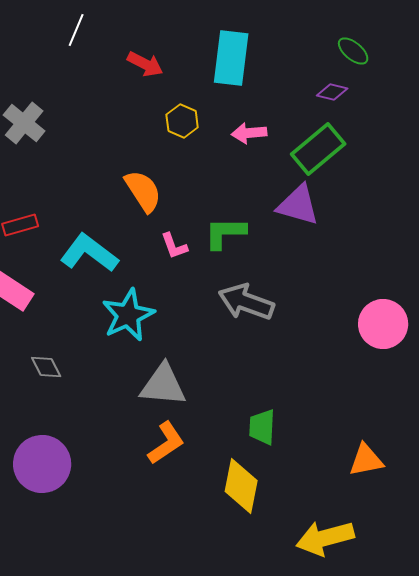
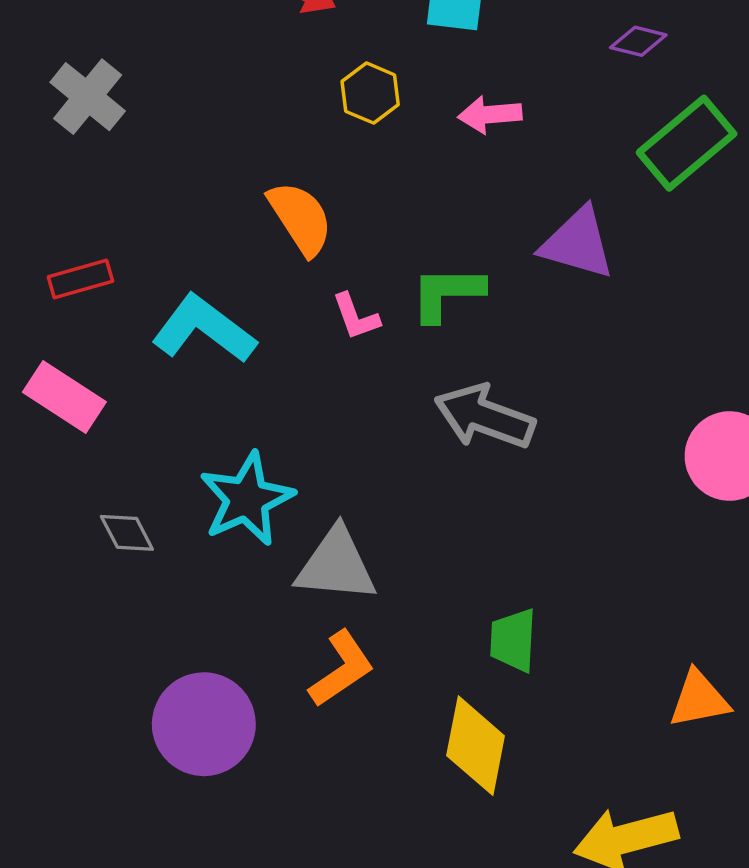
green rectangle: (318, 149) -> (687, 143), moved
cyan star: (128, 315) -> (247, 499), moved
purple circle: (42, 464) -> (204, 724), moved

